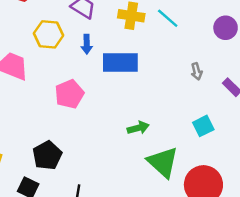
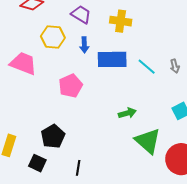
cyan line: (168, 18) -> (147, 67), moved

